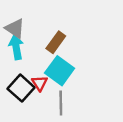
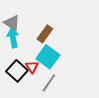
gray line: (61, 103) -> (49, 83), turned 36

